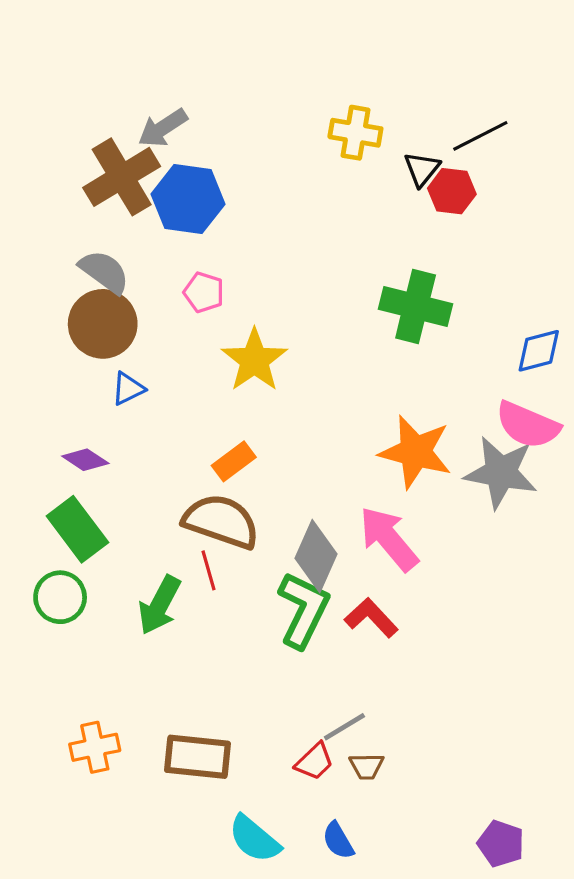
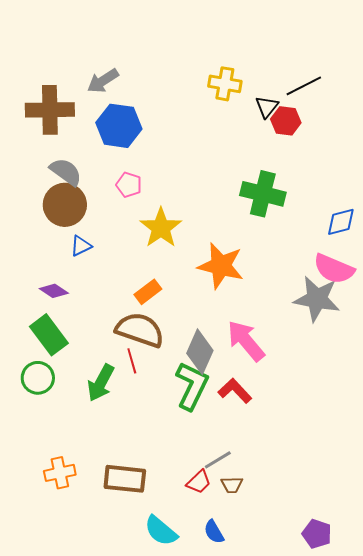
brown cross: (122, 177) -> (50, 110), moved, turned 30
orange star: (416, 452) -> (221, 266), moved

